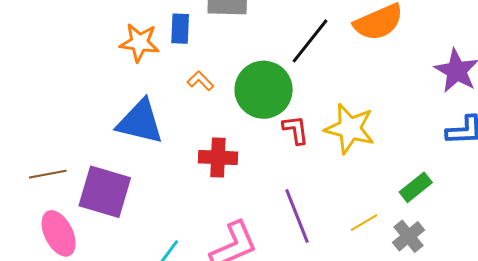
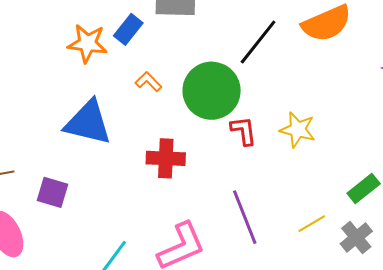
blue rectangle: (180, 29) -> (128, 29), turned 36
yellow star: (350, 128) -> (298, 130), size x0.7
purple square: (105, 192) -> (53, 192), size x0.6

